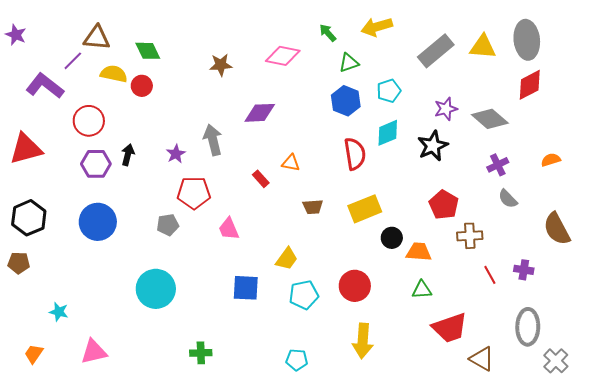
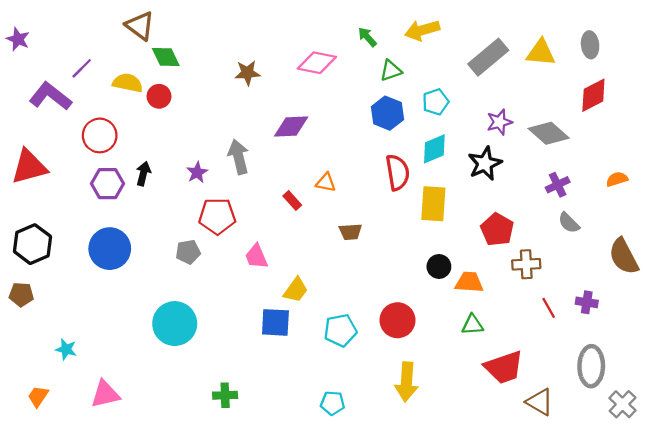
brown triangle: (97, 38) -> (140, 26), moved, turned 32
gray ellipse: (527, 40) -> (590, 45), size x0.6
yellow rectangle: (365, 209) -> (433, 204), moved, turned -64
yellow trapezoid: (287, 259) -> (296, 290), moved

